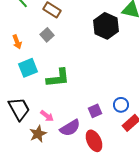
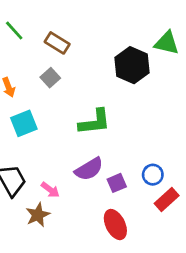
green L-shape: (58, 78) -> (95, 122), moved
purple semicircle: (70, 128) -> (89, 169), moved

